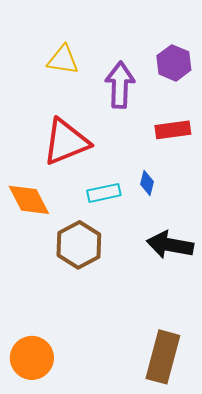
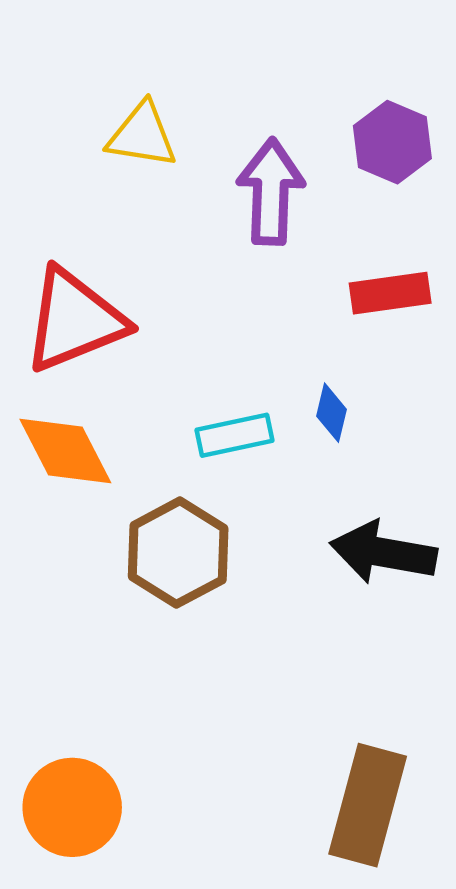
red triangle: (66, 142) -> (74, 320), moved

